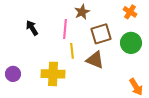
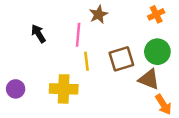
orange cross: (130, 12) -> (156, 14), turned 32
brown square: (101, 34) -> (121, 59), moved
brown triangle: (95, 60) -> (149, 79), moved

